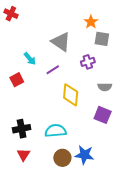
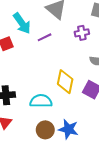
cyan arrow: (30, 59) -> (22, 23), size x1.5
yellow diamond: (71, 95) -> (65, 82), moved

